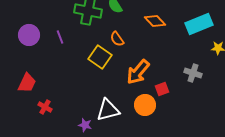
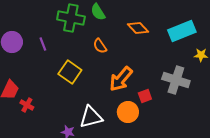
yellow square: (100, 57) -> (70, 72), moved
gray cross: (193, 73) -> (176, 80), size x1.5
red cross: (45, 107) -> (27, 105), moved

